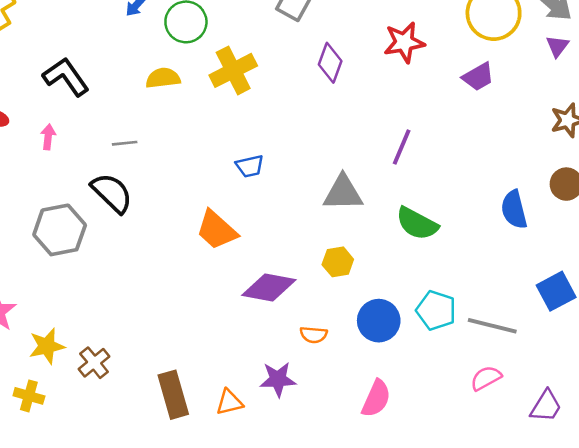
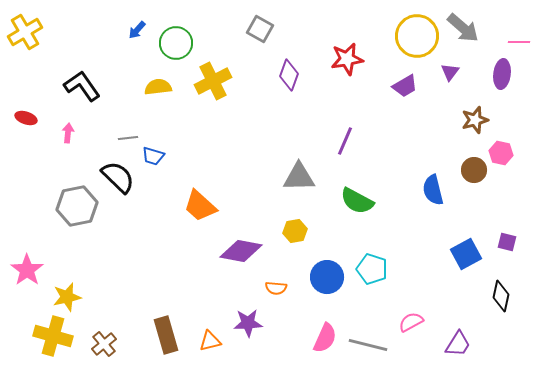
purple triangle: (557, 46) -> (450, 72), moved
blue trapezoid: (250, 166) -> (153, 156), moved, turned 30
gray line: (492, 326) -> (368, 345), moved
brown cross: (94, 363) -> (104, 344), moved
yellow cross: (29, 396) -> (53, 336), size x1.6

